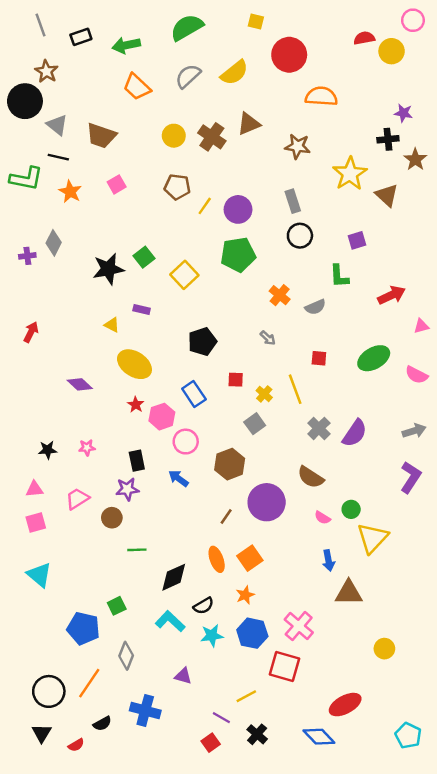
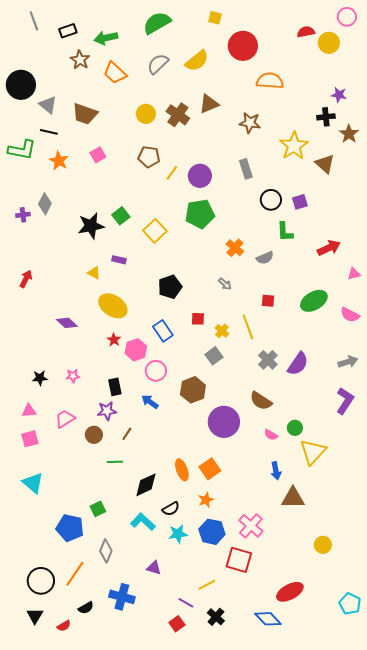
brown star: (46, 71) -> (80, 60), moved
black circle: (300, 236) -> (271, 200), moved
brown line: (226, 517) -> (127, 434), moved
cyan pentagon: (408, 735) -> (350, 604), moved

